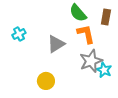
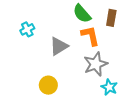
cyan cross: (19, 34) -> (27, 29), moved
cyan star: (104, 70) -> (109, 87), moved

